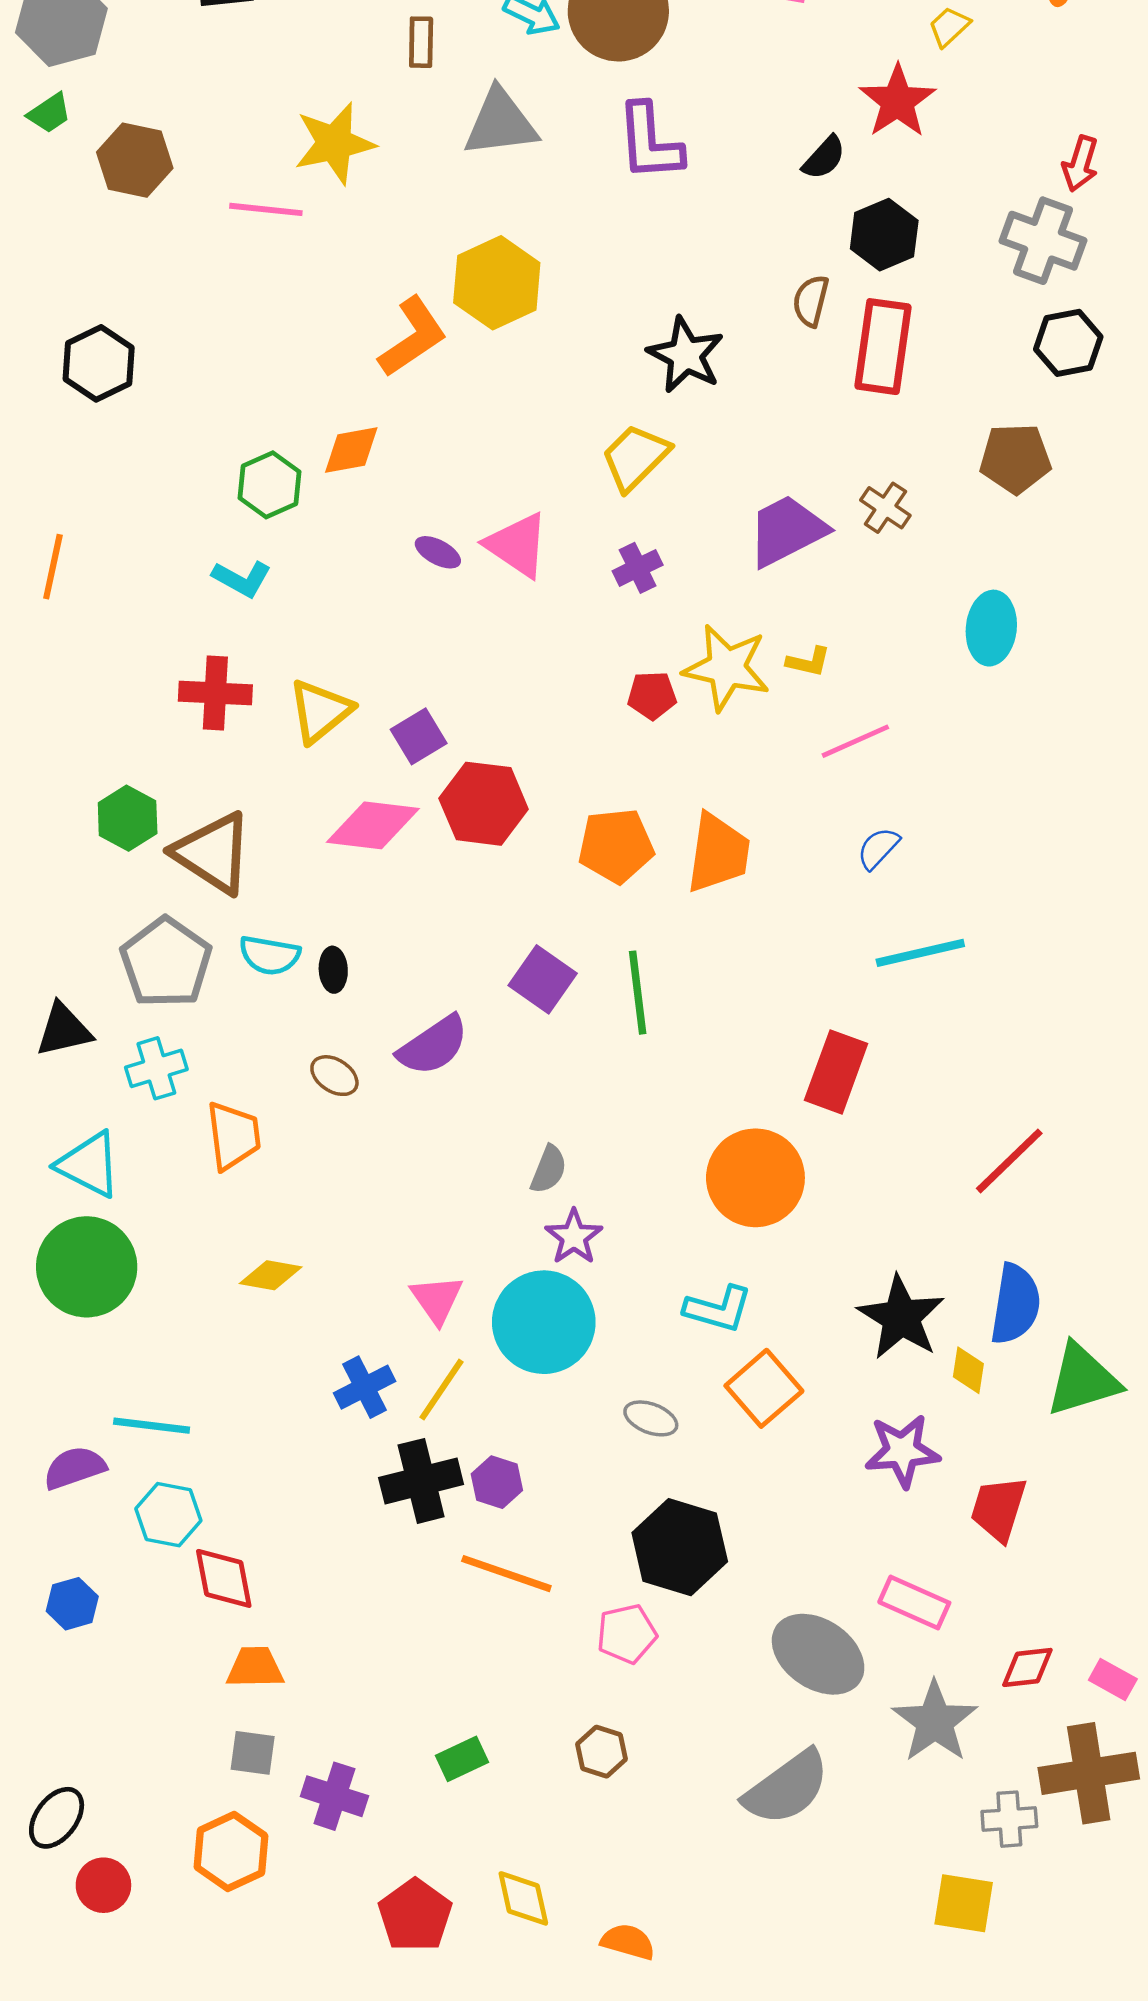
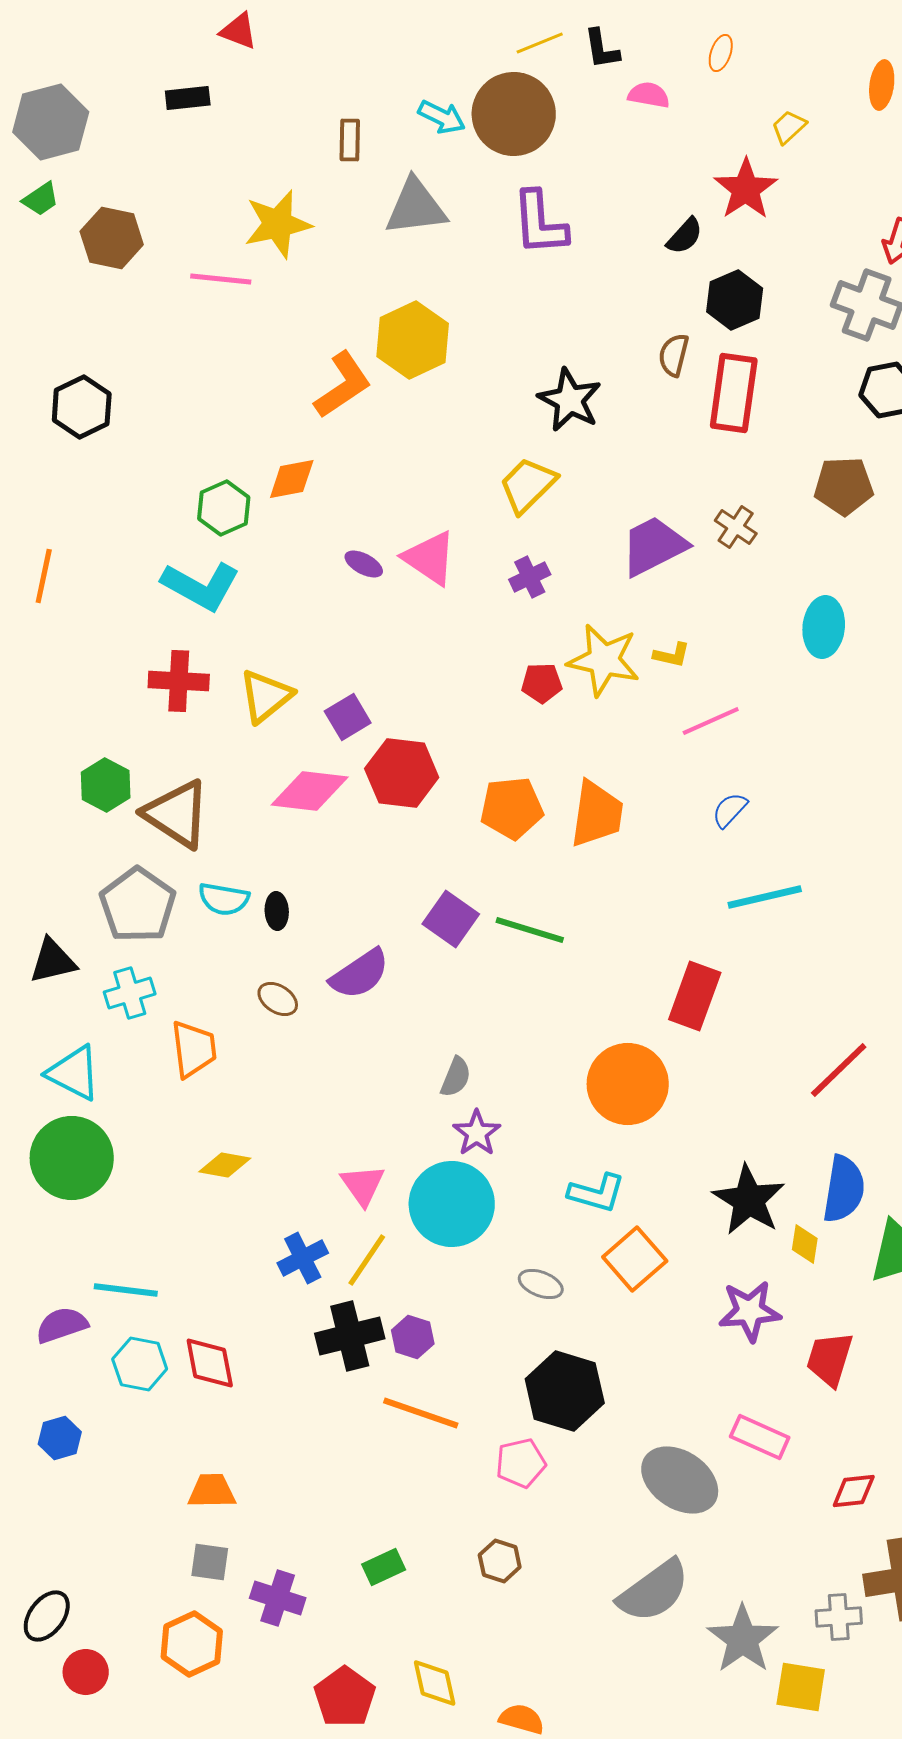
cyan L-shape: (242, 579) -> (201, 586), size x1.6
green line: (638, 993) -> (530, 930), turned -66
red diamond: (224, 1578) -> (210, 1363), moved
gray star: (935, 1722) -> (743, 1639), moved

